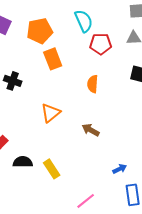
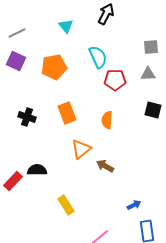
orange rectangle: (53, 59) -> (67, 113), moved
orange triangle: (51, 113) -> (81, 149), moved
black semicircle: (23, 162) -> (37, 170), moved

